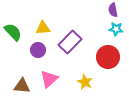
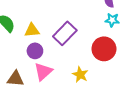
yellow triangle: (43, 28) -> (32, 30), moved
purple circle: (38, 50) -> (35, 51), moved

